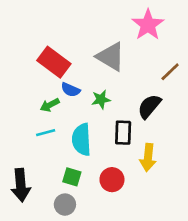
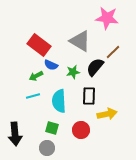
pink star: (148, 25) -> (107, 18), turned -30
brown line: (170, 72) -> (113, 52), moved
black semicircle: (149, 106) -> (95, 67), moved
yellow arrow: (148, 158) -> (107, 114), turned -108

